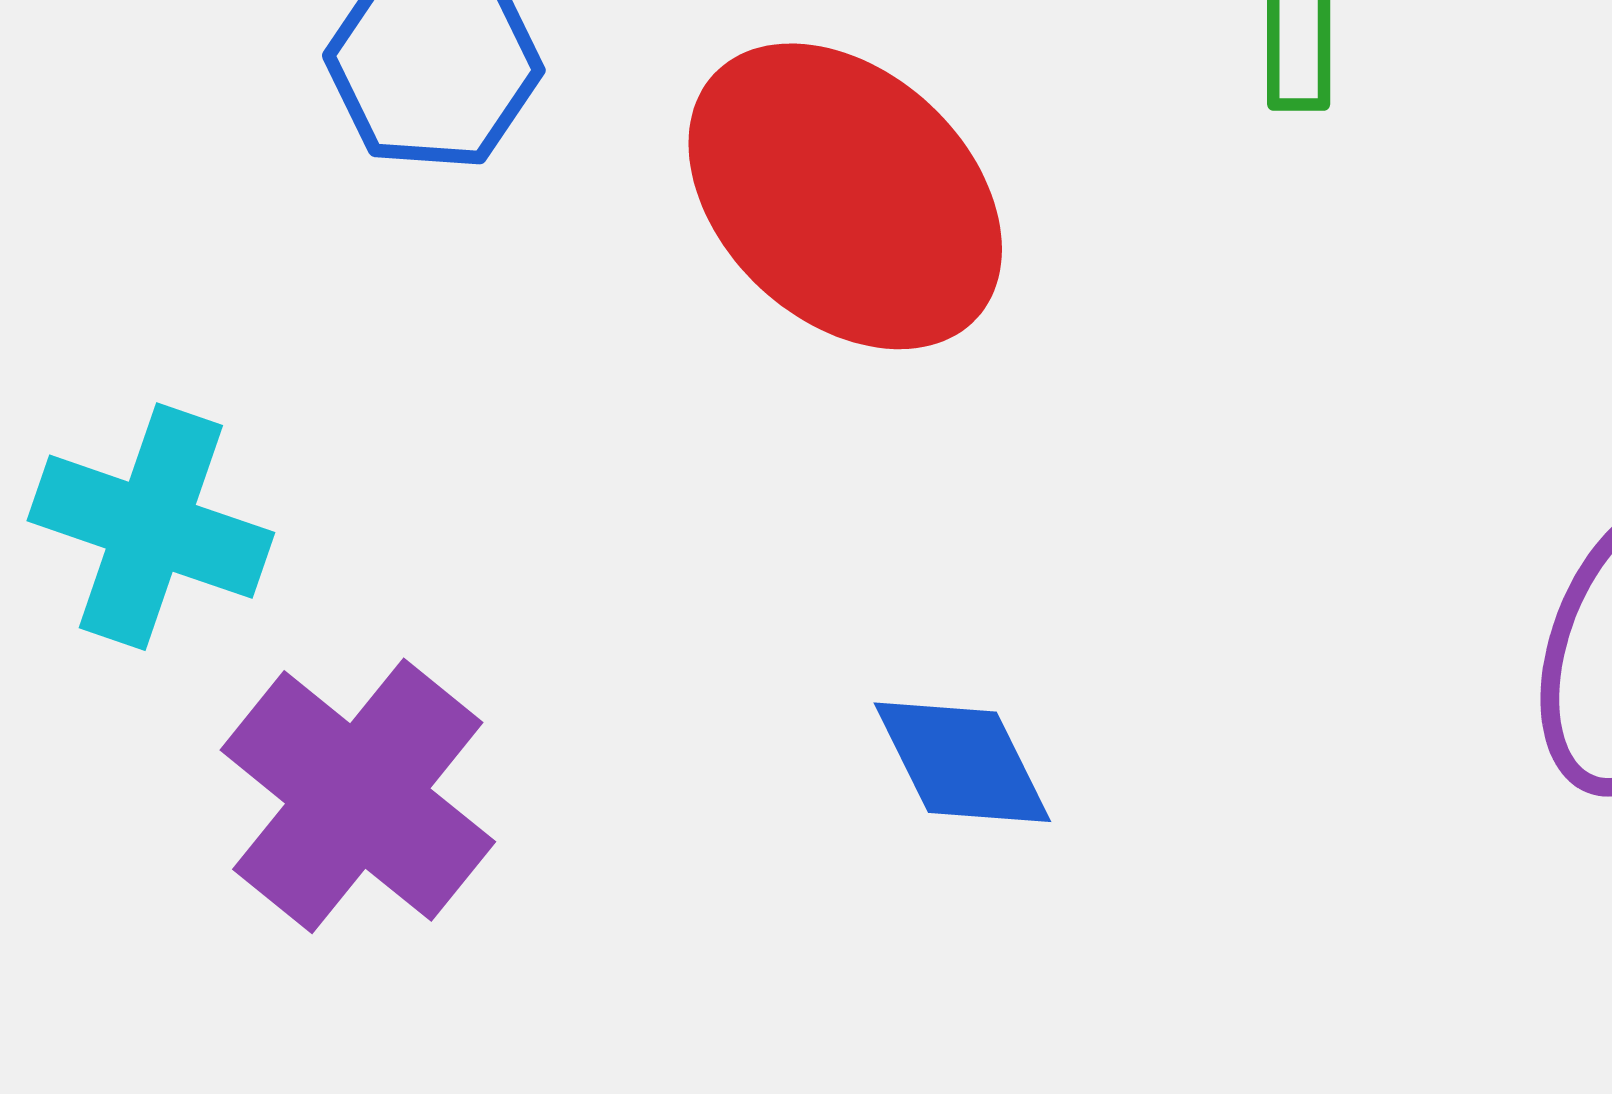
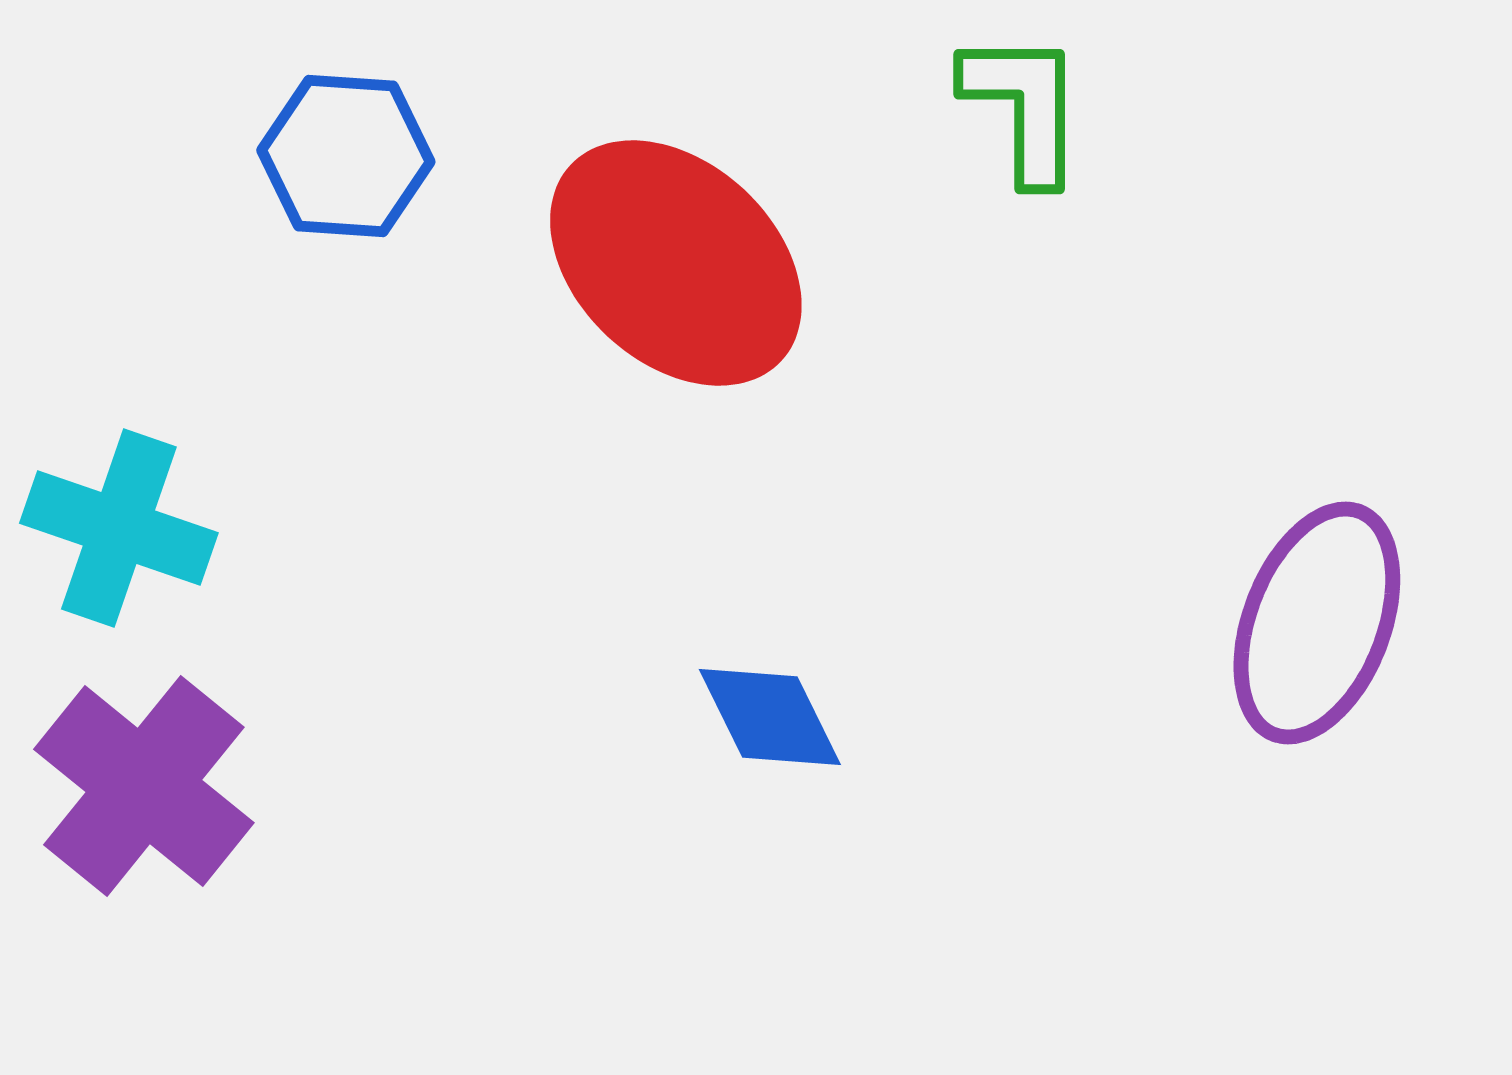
purple cross: (358, 796) -> (144, 786), moved

